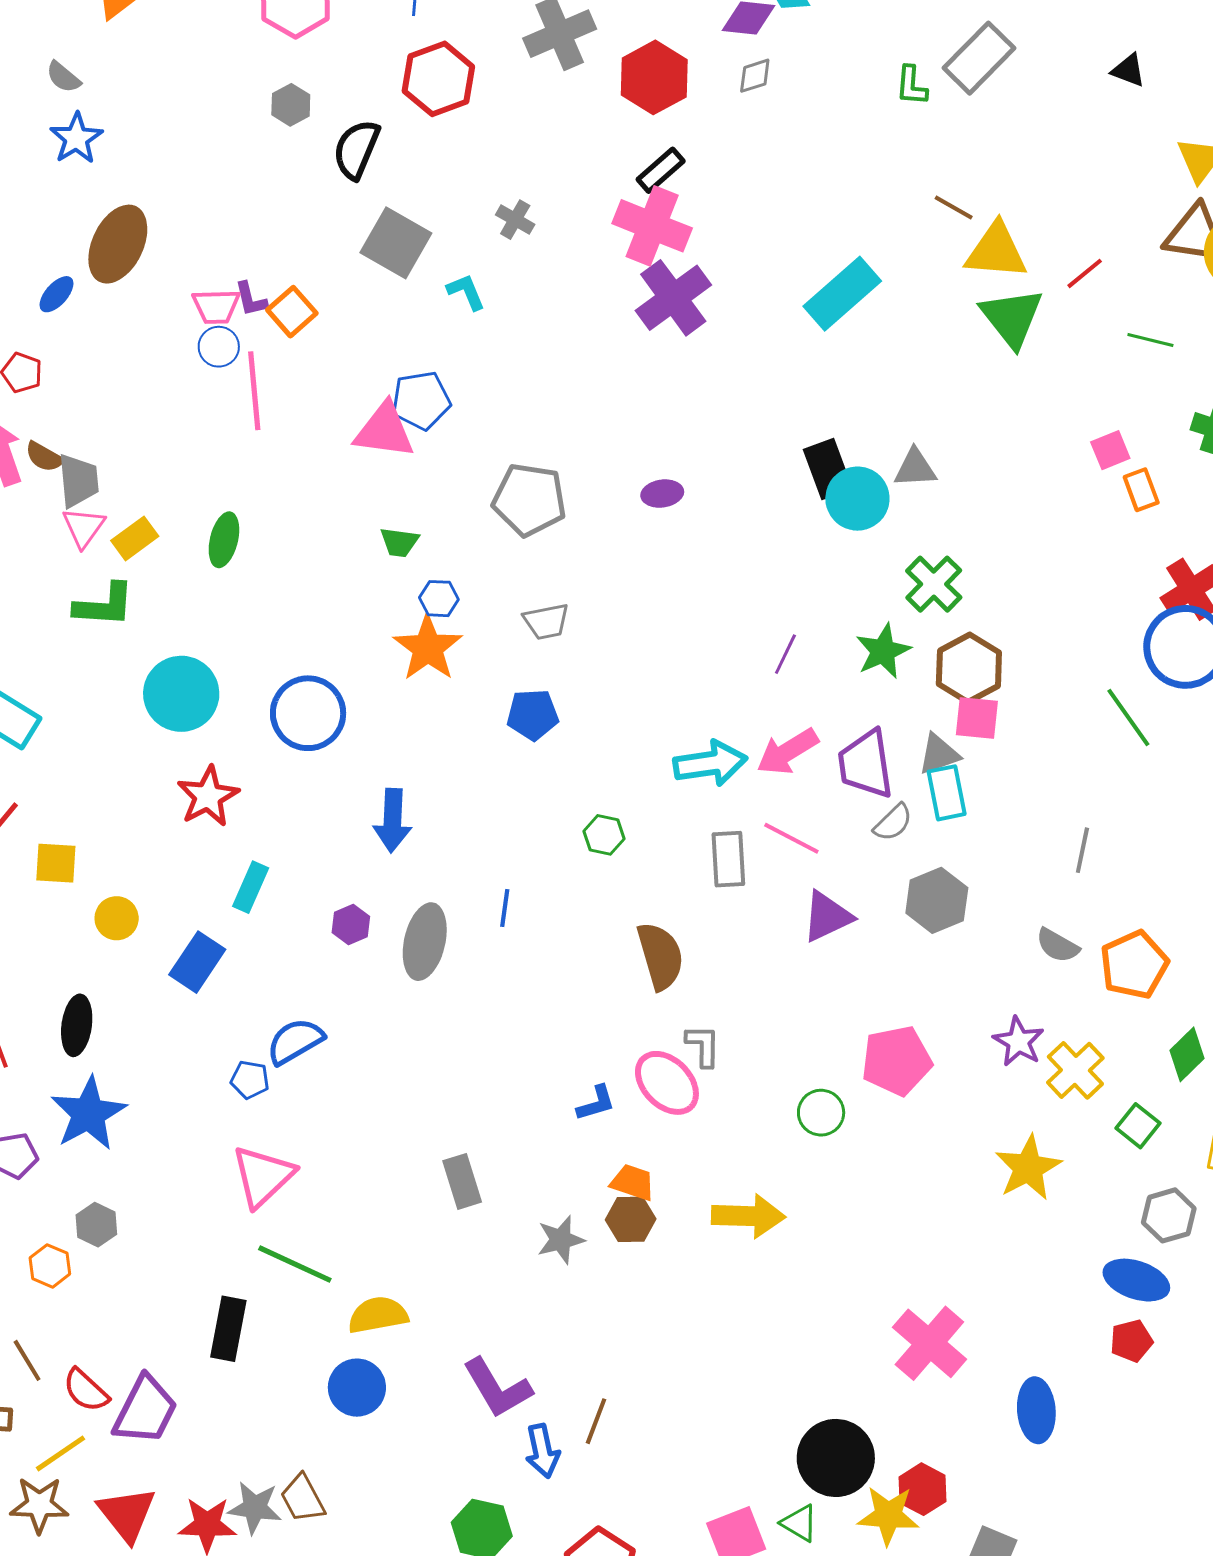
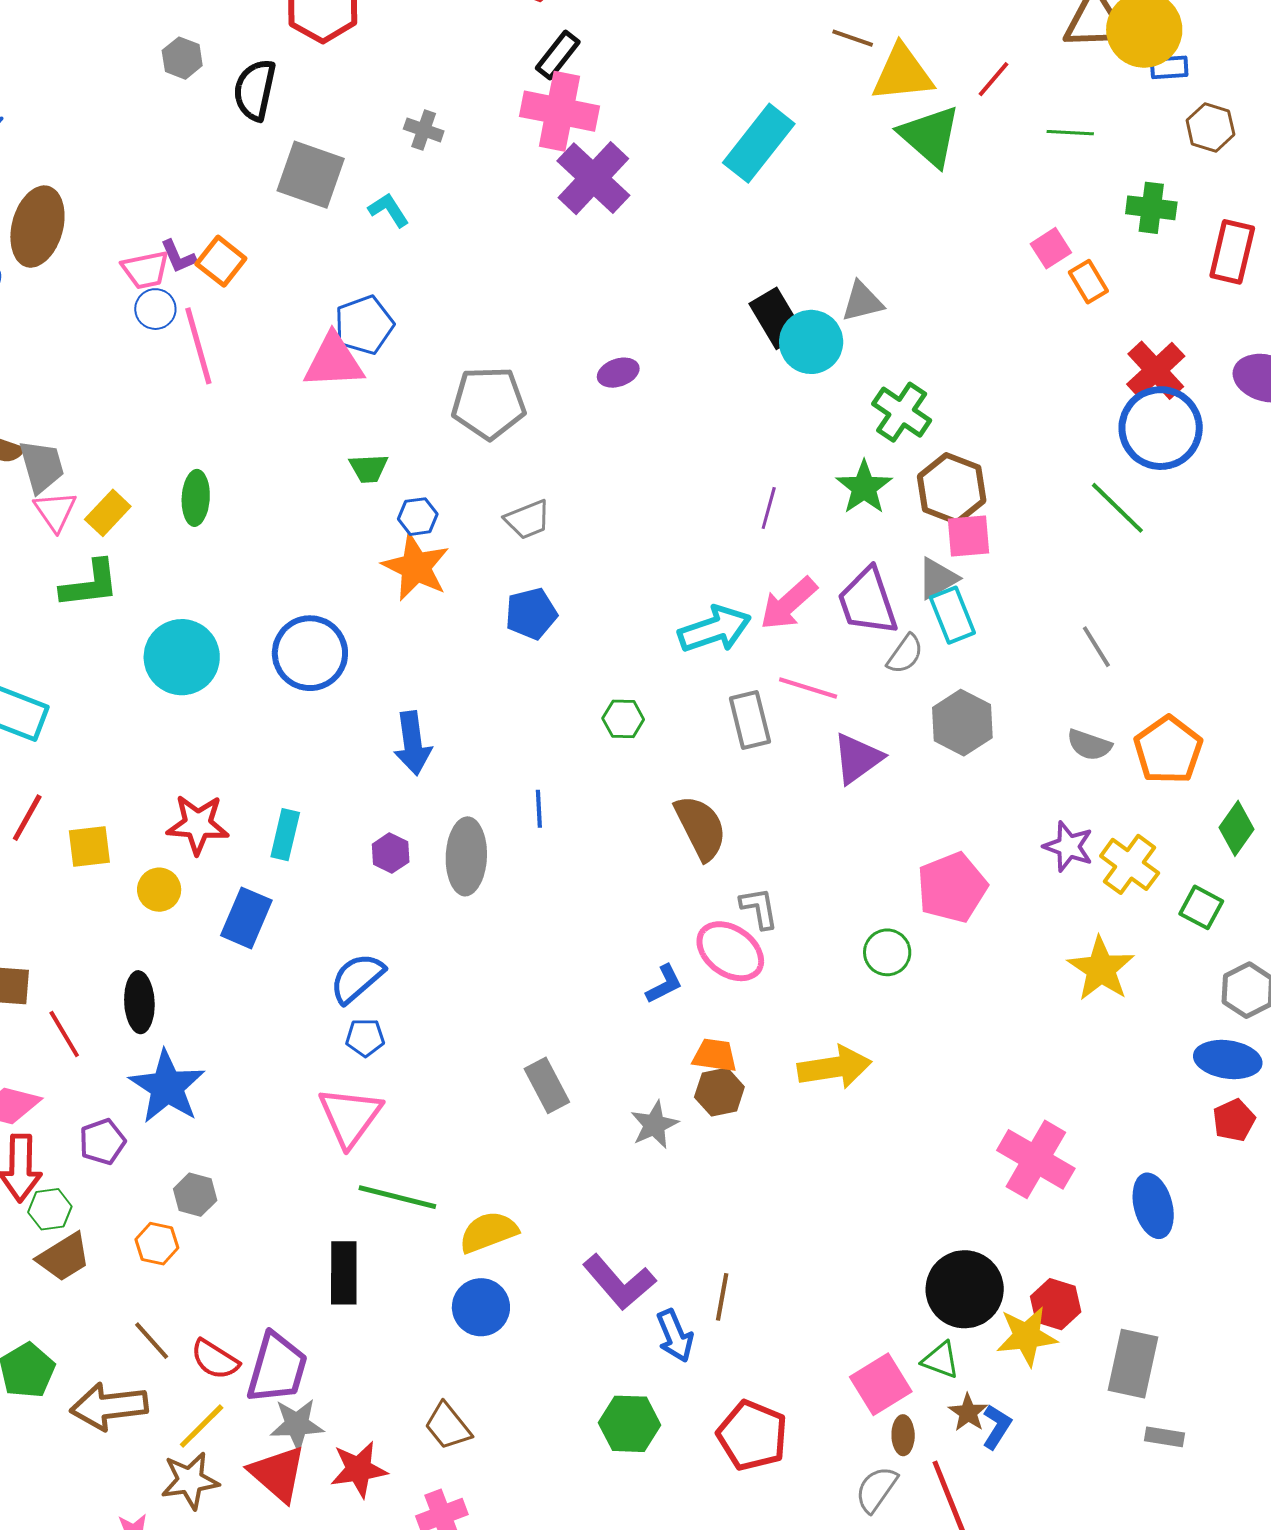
red star: (208, 796) -> (198, 824), moved, turned -30
gray line: (1082, 850) -> (1096, 647), turned -33
blue pentagon: (250, 1080) -> (365, 1038), moved
gray star: (255, 1508) -> (297, 1424), moved

